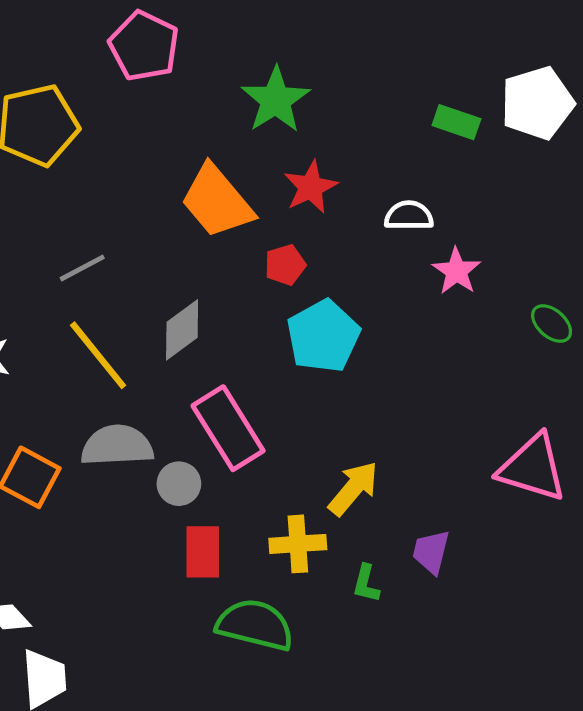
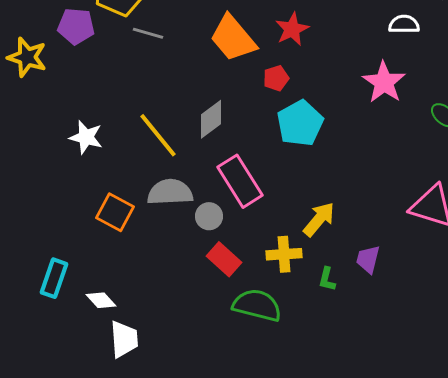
white semicircle: (409, 216) -> (404, 24), moved
gray line: (82, 268) -> (148, 33), moved, turned 44
pink star: (456, 271) -> (384, 82), size x1.4
red rectangle: (203, 552) -> (224, 259), turned -48

